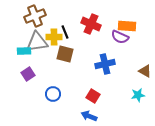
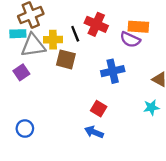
black line: (65, 32) -> (75, 34), moved
cyan rectangle: (24, 51) -> (18, 34), moved
purple square: (28, 74) -> (21, 72), moved
blue circle: (53, 94) -> (25, 129), moved

